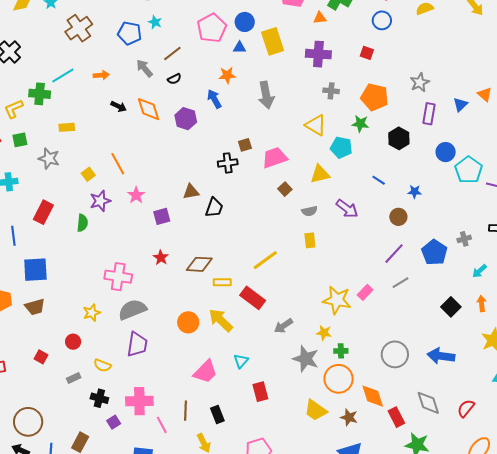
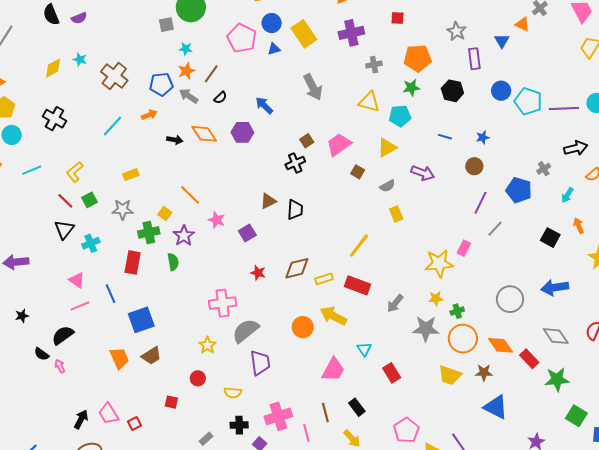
blue pentagon: (130, 33) -> (161, 84), moved
orange star: (227, 75) -> (186, 71), moved
green cross: (40, 94) -> (149, 232), moved
gray rectangle: (74, 378) -> (206, 439), moved
pink line: (162, 425) -> (306, 433), turned 30

